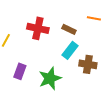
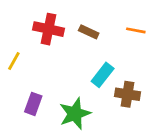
red cross: (38, 28) -> (48, 29), moved
brown rectangle: (69, 29) -> (89, 32), moved

